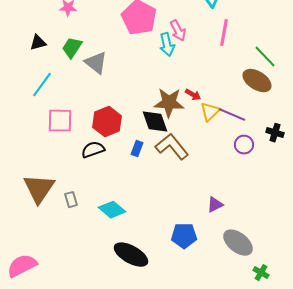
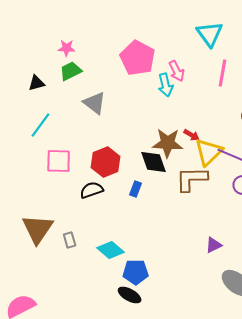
green trapezoid: (72, 48) -> (71, 71), moved, turned 30
yellow triangle: (210, 112) -> (209, 152), size x1.4
brown L-shape: (172, 147) -> (192, 179), moved, turned -52
blue pentagon: (184, 236) -> (136, 272), moved
black ellipse: (131, 255) -> (130, 295), size x0.7

